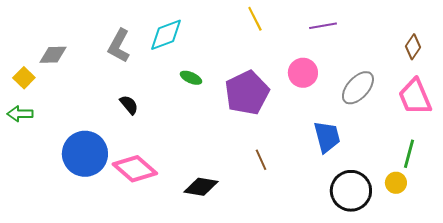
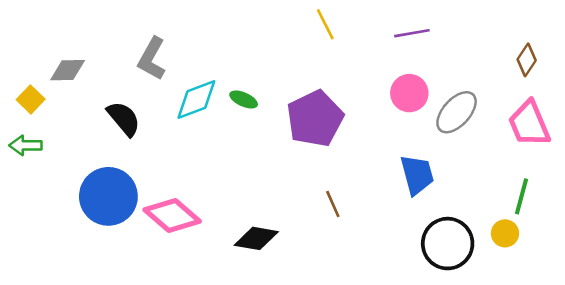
cyan diamond: (166, 35) -> (196, 99), moved
pink circle: (303, 73) -> (409, 93), moved
black semicircle: (129, 105) -> (124, 119), moved, size x1.4

